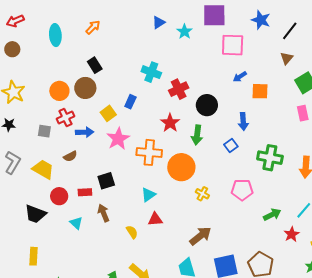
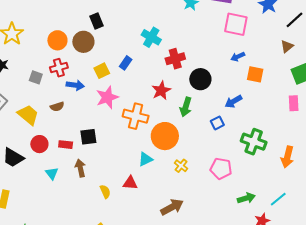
blue arrow: (243, 122) -> (233, 101), turned 54
cyan triangle: (148, 195) -> (145, 159), moved

